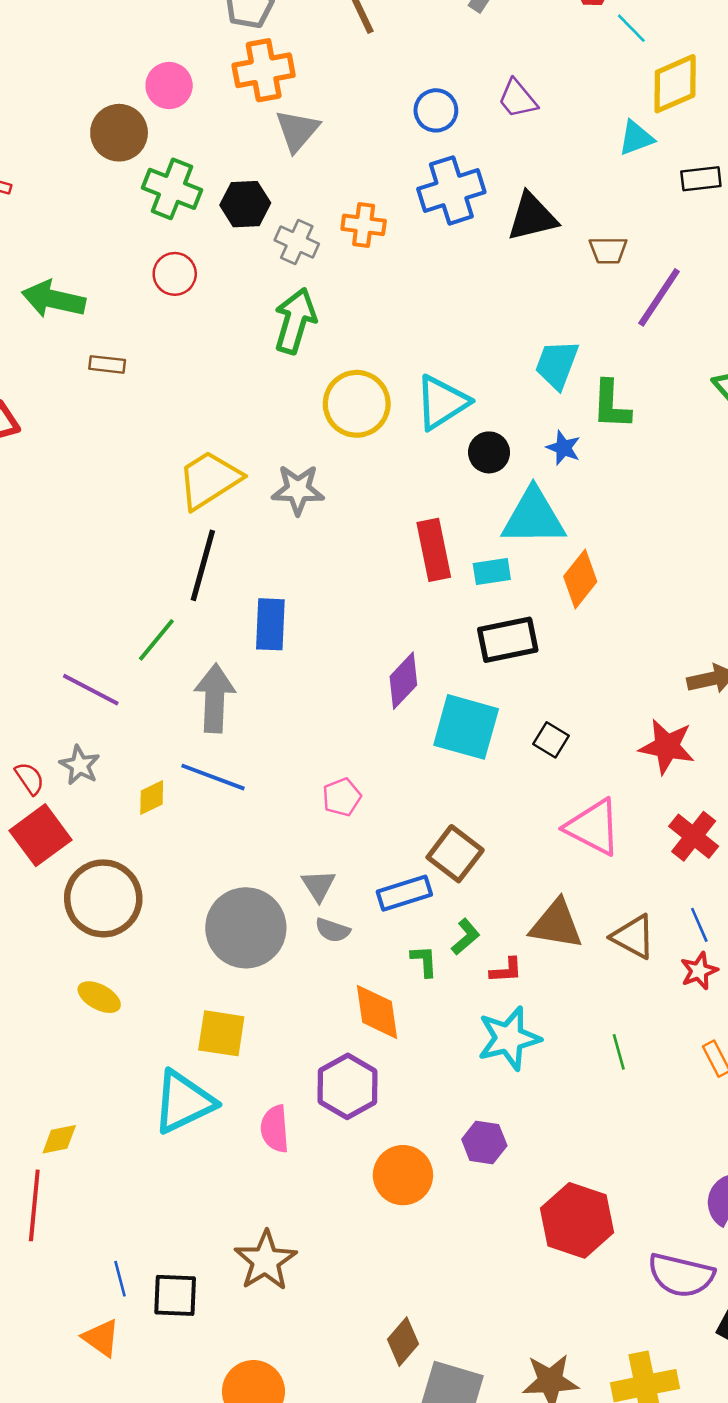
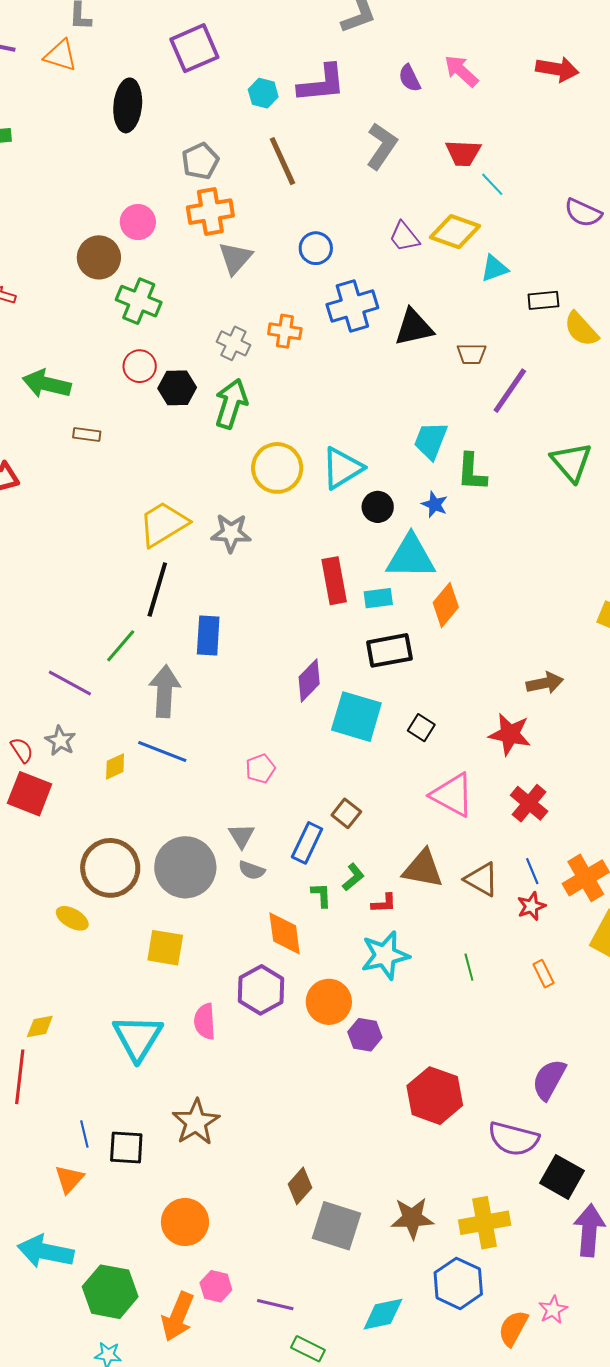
yellow diamond: (675, 84) -> (455, 232), moved, turned 42
blue circle: (436, 110) -> (316, 248), moved
black hexagon: (245, 204) -> (177, 388), moved
red square: (41, 835) -> (30, 794), turned -33
brown square: (455, 854) -> (346, 813), size x0.7
blue rectangle: (404, 893) -> (307, 843), turned -48
brown circle: (103, 898) -> (110, 868), moved
cyan triangle: (183, 1102) -> (138, 1038), moved, turned -34
orange circle: (403, 1175) -> (329, 1002), moved
orange triangle: (101, 1338) -> (69, 1179), turned 36

